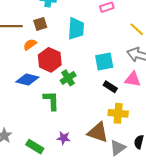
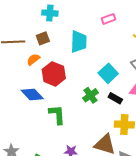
cyan square: (104, 61) -> (108, 73), turned -30
green cross: (68, 78) -> (90, 95), moved
blue diamond: (27, 80) -> (32, 95), turned 35

